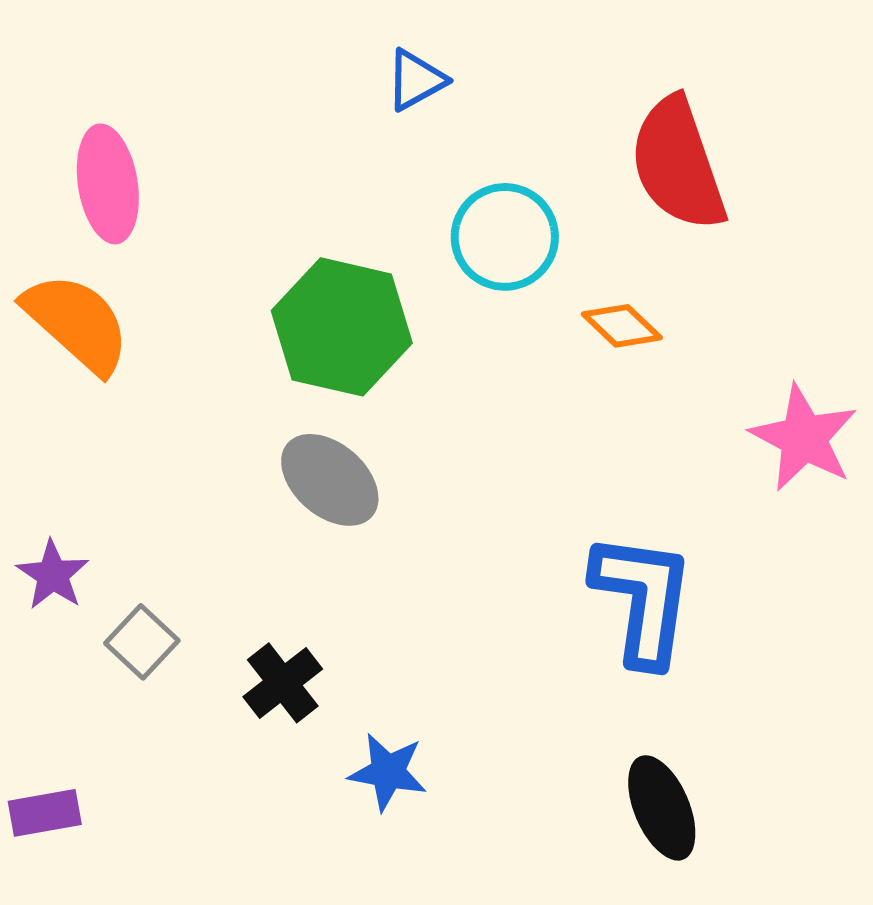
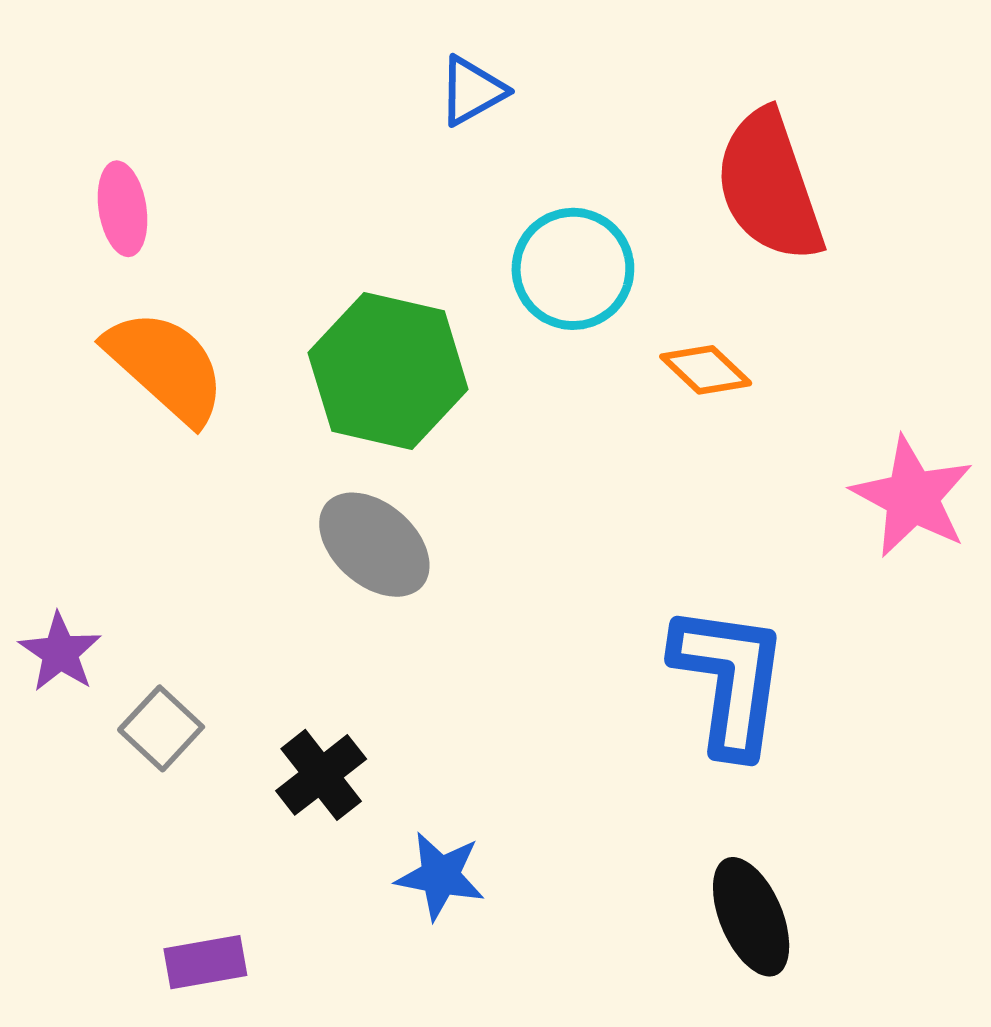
pink ellipse: (108, 184) -> (123, 209), size x0.7
orange semicircle: (77, 323) -> (166, 366), moved
purple rectangle: (45, 813) -> (205, 962), moved

